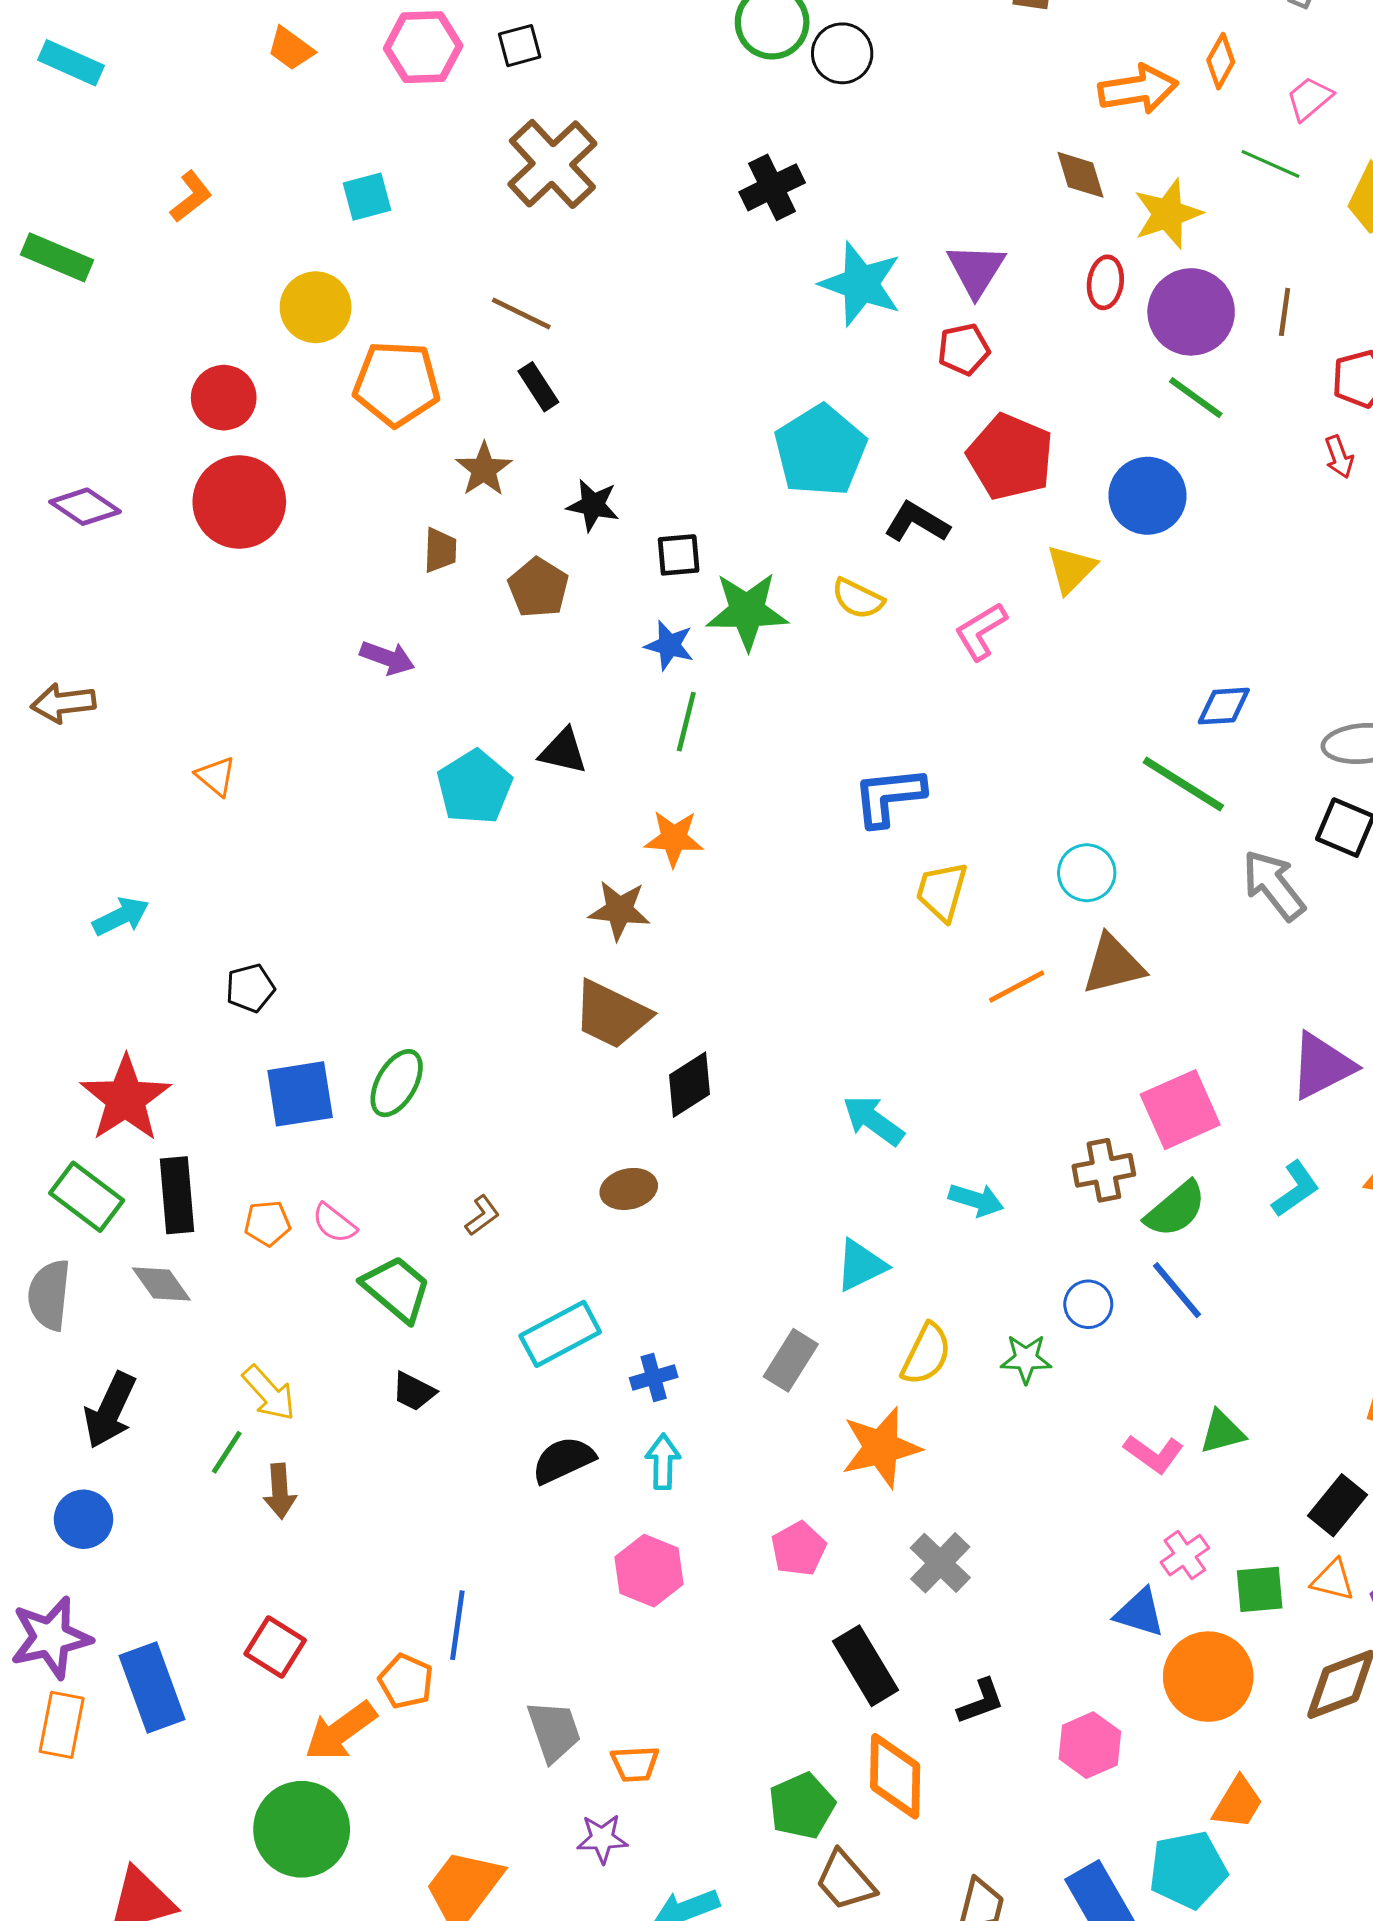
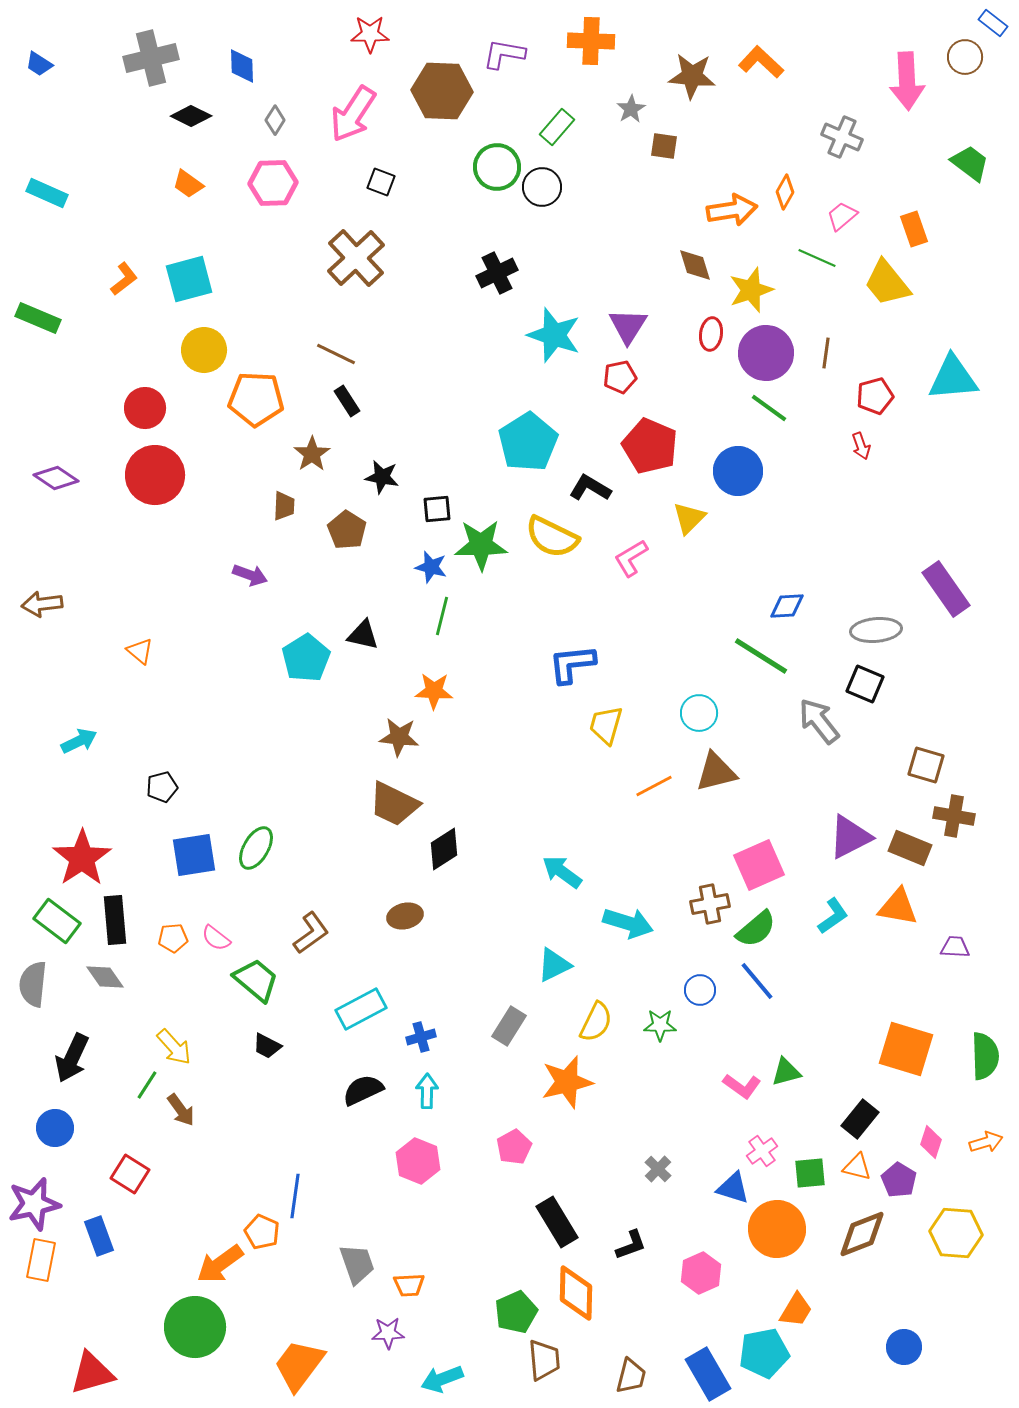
black square: (520, 46) -> (381, 182), moved, turned 36
cyan square: (367, 197) -> (189, 279), moved, size x1.5
yellow semicircle: (858, 599) -> (552, 537), size x1.6
cyan arrow: (976, 1200) -> (628, 923), size x1.4
brown L-shape: (482, 1215) -> (311, 933), size x1.6
brown arrow: (280, 1491) -> (181, 1110), turned -32
gray cross: (940, 1563) -> (658, 1169), moved, size x0.7
red square: (275, 1647) -> (130, 1174), moved
blue rectangle: (152, 1687) -> (99, 1236), size x0.7
brown trapezoid: (845, 1881) -> (544, 1360), turned -144

